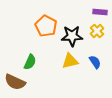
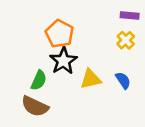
black star: (72, 36) -> (63, 61), moved, turned -30
brown semicircle: (15, 82) -> (35, 106), moved

